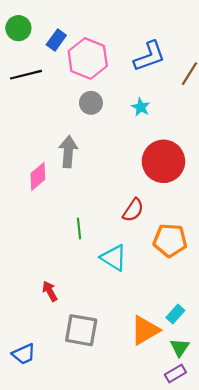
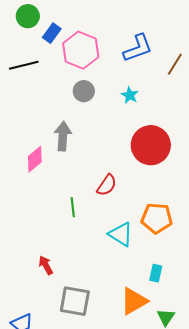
green circle: (18, 28) -> (28, 16), moved
red semicircle: (133, 210) -> (107, 185), moved
cyan triangle: (114, 258) -> (121, 234), moved
cyan rectangle: (175, 314) -> (156, 273), moved, turned -30

